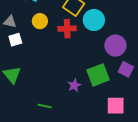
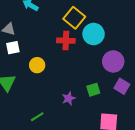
yellow circle: (40, 21) -> (37, 65), moved
green square: (98, 75) -> (93, 90), size x0.6
green line: (45, 106) -> (37, 117), turned -48

